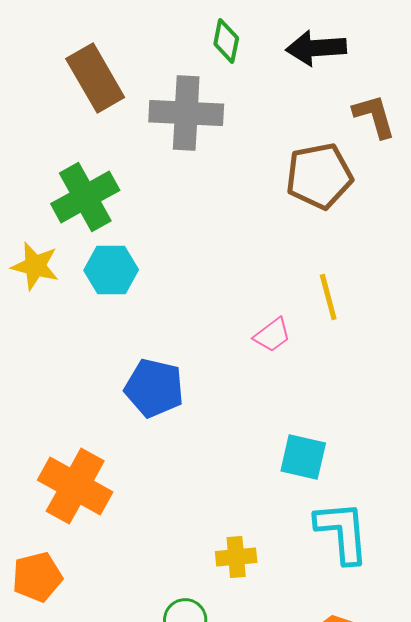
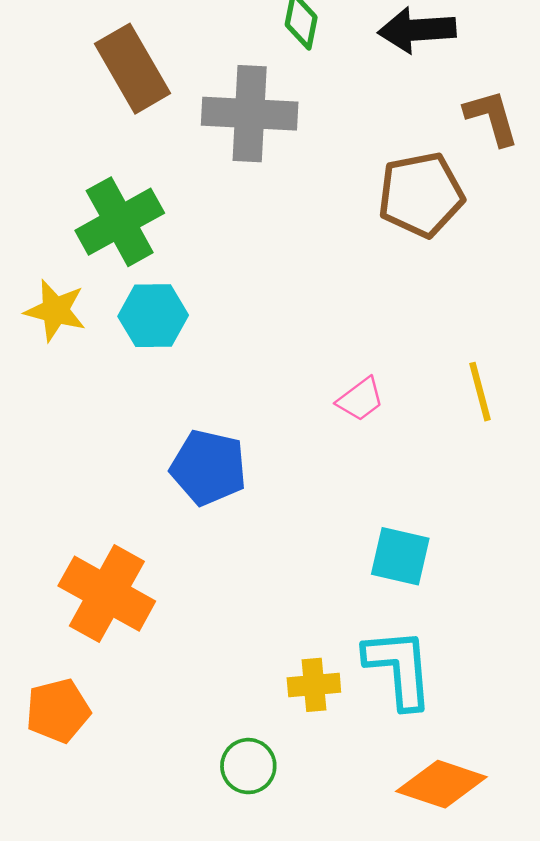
yellow line: (328, 297) -> (480, 392), moved
cyan L-shape: (342, 532) -> (399, 668), moved

